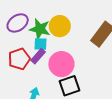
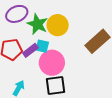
cyan square: (41, 44) -> (42, 46), moved

